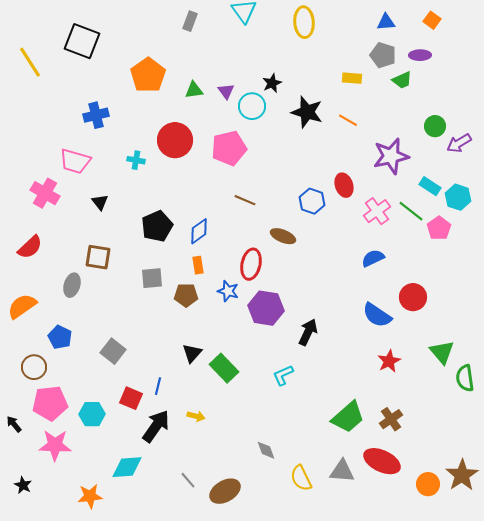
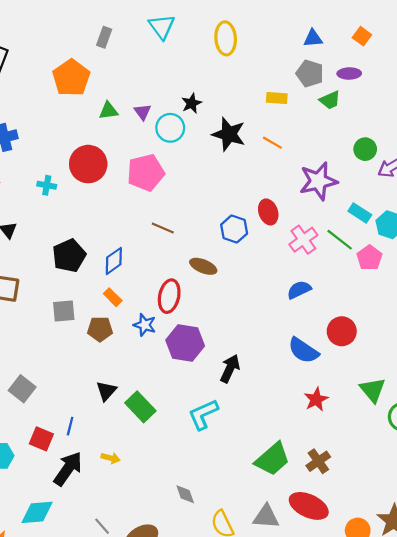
orange pentagon: (148, 75) -> (71, 78), moved
orange rectangle: (198, 265) -> (113, 297), turned -36
cyan L-shape: (283, 375) -> (203, 414), size x1.4

